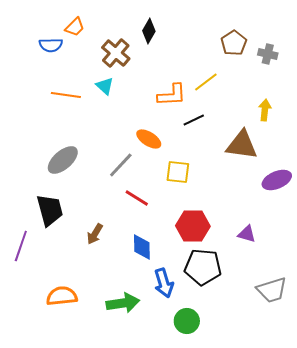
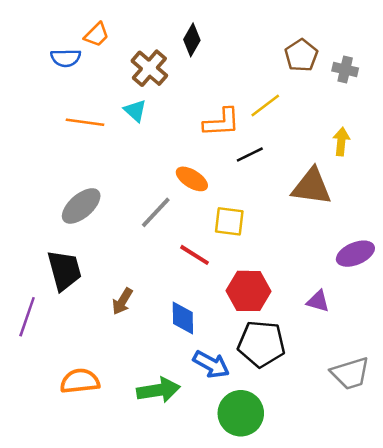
purple ellipse: (277, 180) -> (355, 254), moved
red line: (137, 198) -> (194, 255), moved
blue arrow: (164, 283) -> (211, 364), turned -44
green circle: (187, 321) -> (241, 413), size x1.4

